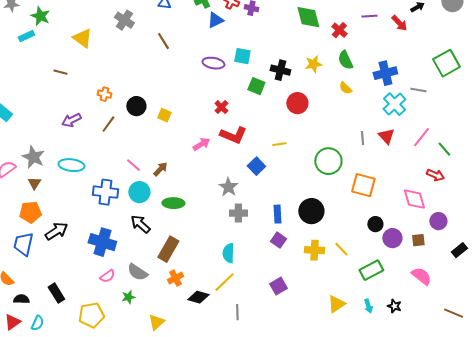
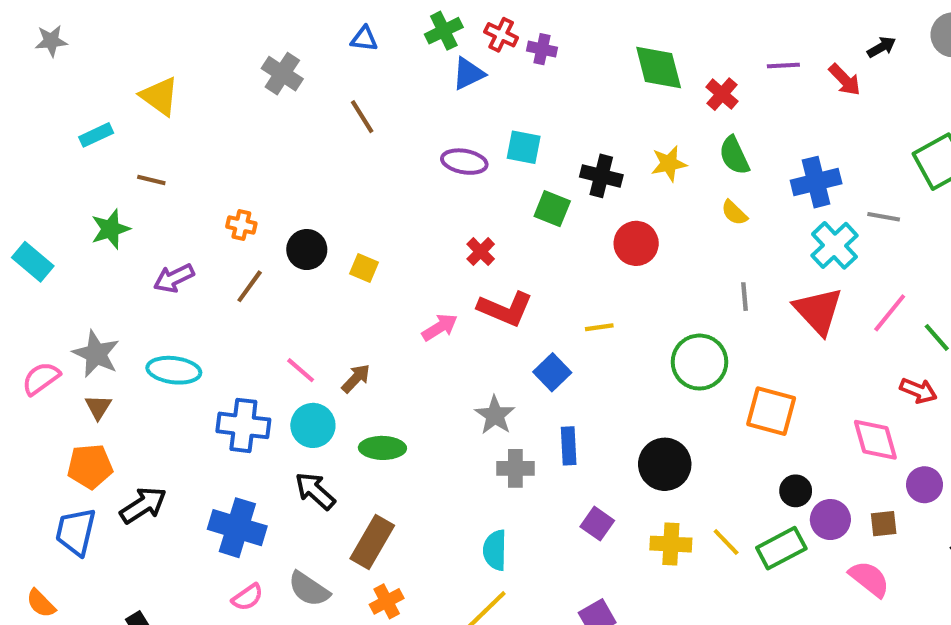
green star: (40, 16) -> (110, 229), moved, turned 30
cyan rectangle: (26, 36) -> (96, 135), moved
yellow triangle: (82, 38) -> (160, 96), moved
red triangle: (386, 136) -> (818, 311), size x1.5
gray line: (362, 138) -> (744, 297), moved
blue rectangle: (277, 214) -> (569, 446), moved
green rectangle: (371, 270) -> (781, 548), moved
pink semicircle: (421, 276) -> (869, 579), moved

